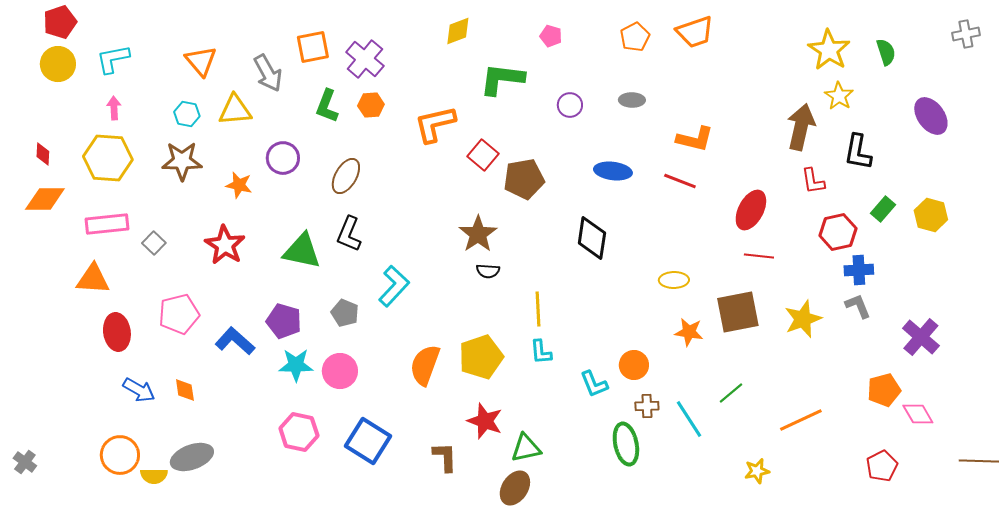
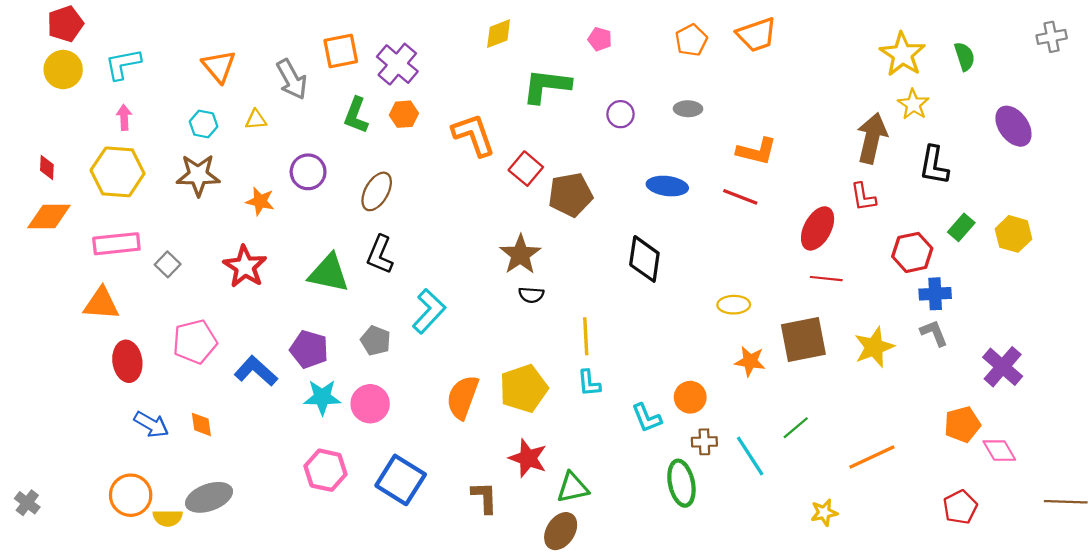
yellow triangle: (235, 110) -> (256, 120), size x0.6
orange L-shape: (435, 124) -> (474, 135), turned 84
red L-shape: (813, 181) -> (863, 197), moved

